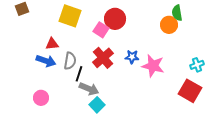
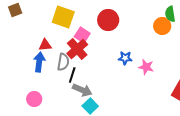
pink square: (101, 30) -> (82, 35), moved
red cross: (103, 58) -> (77, 49), moved
blue arrow: (46, 61) -> (39, 62), turned -102
pink star: (153, 66) -> (146, 67), size x0.7

